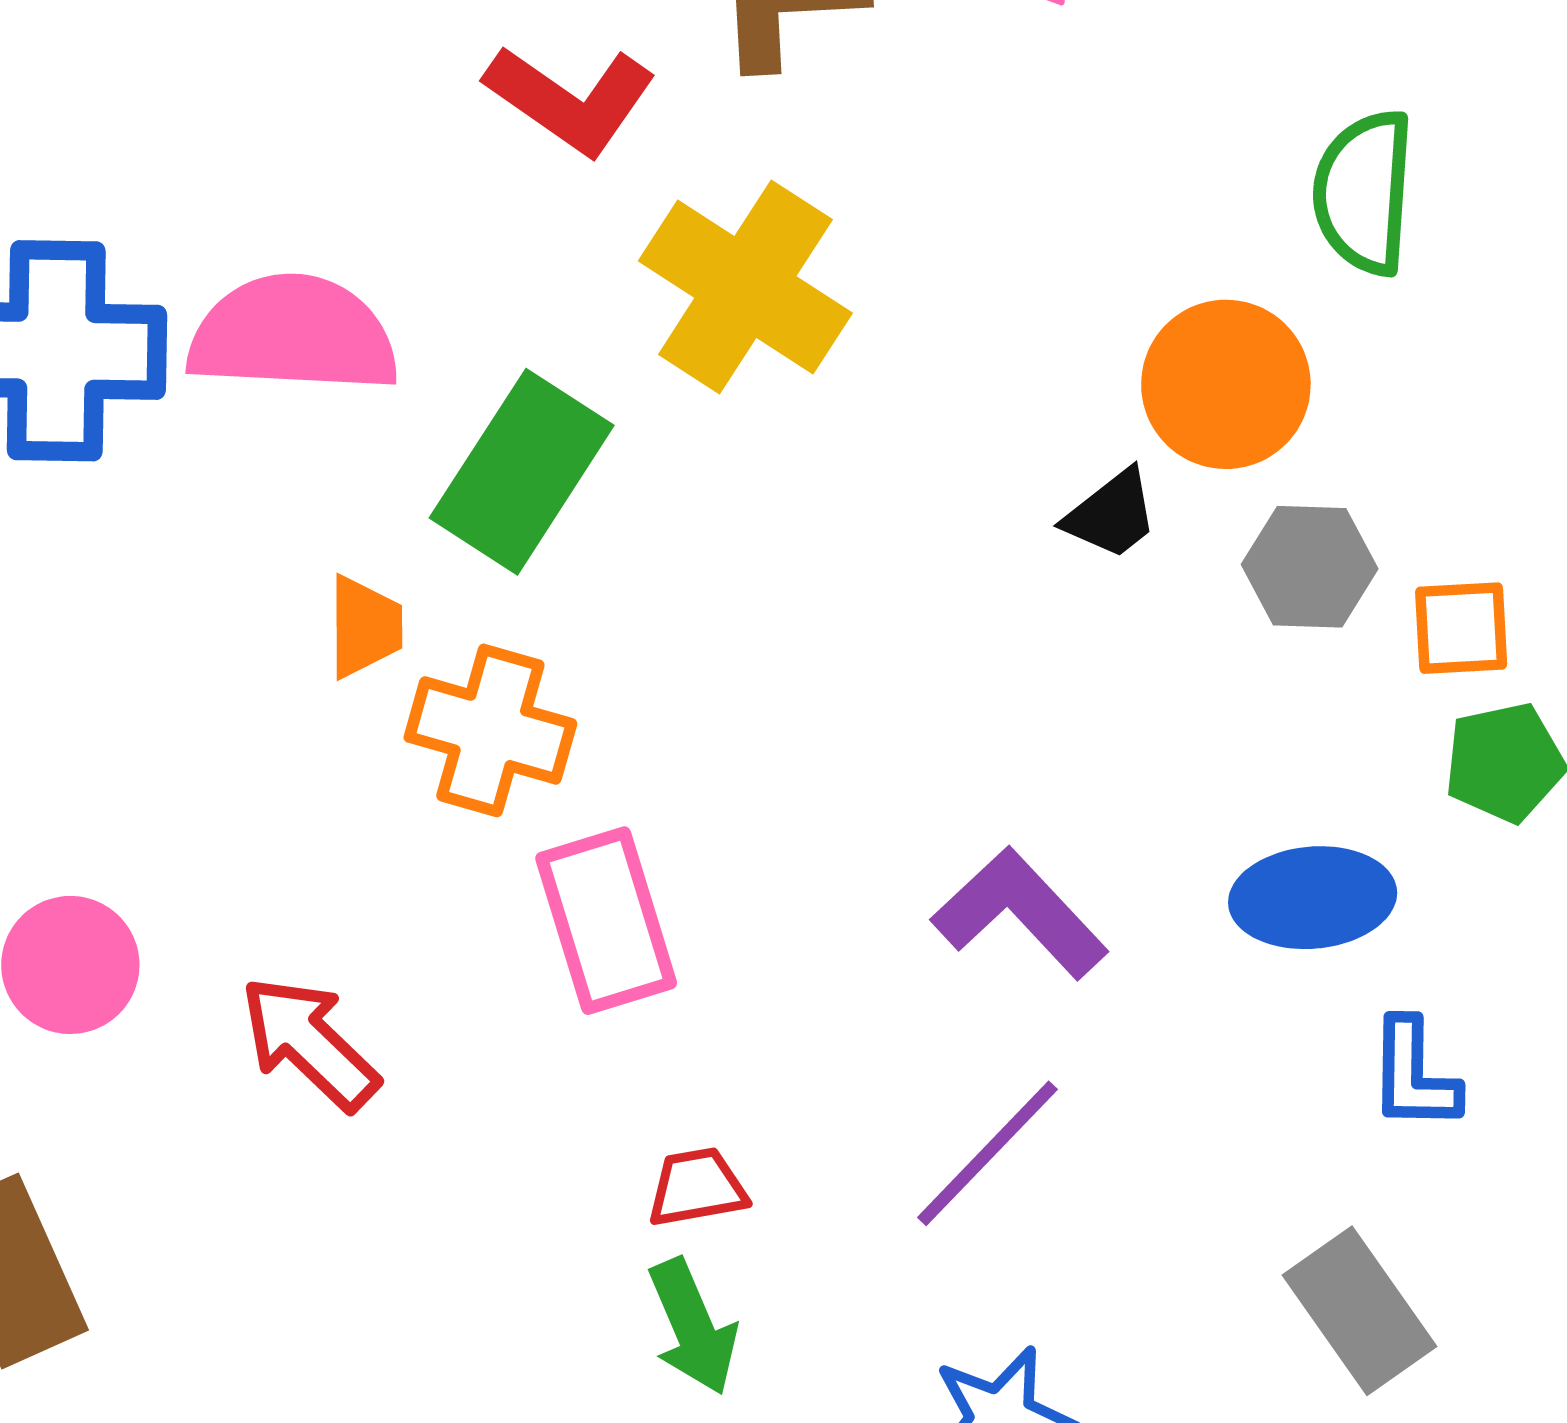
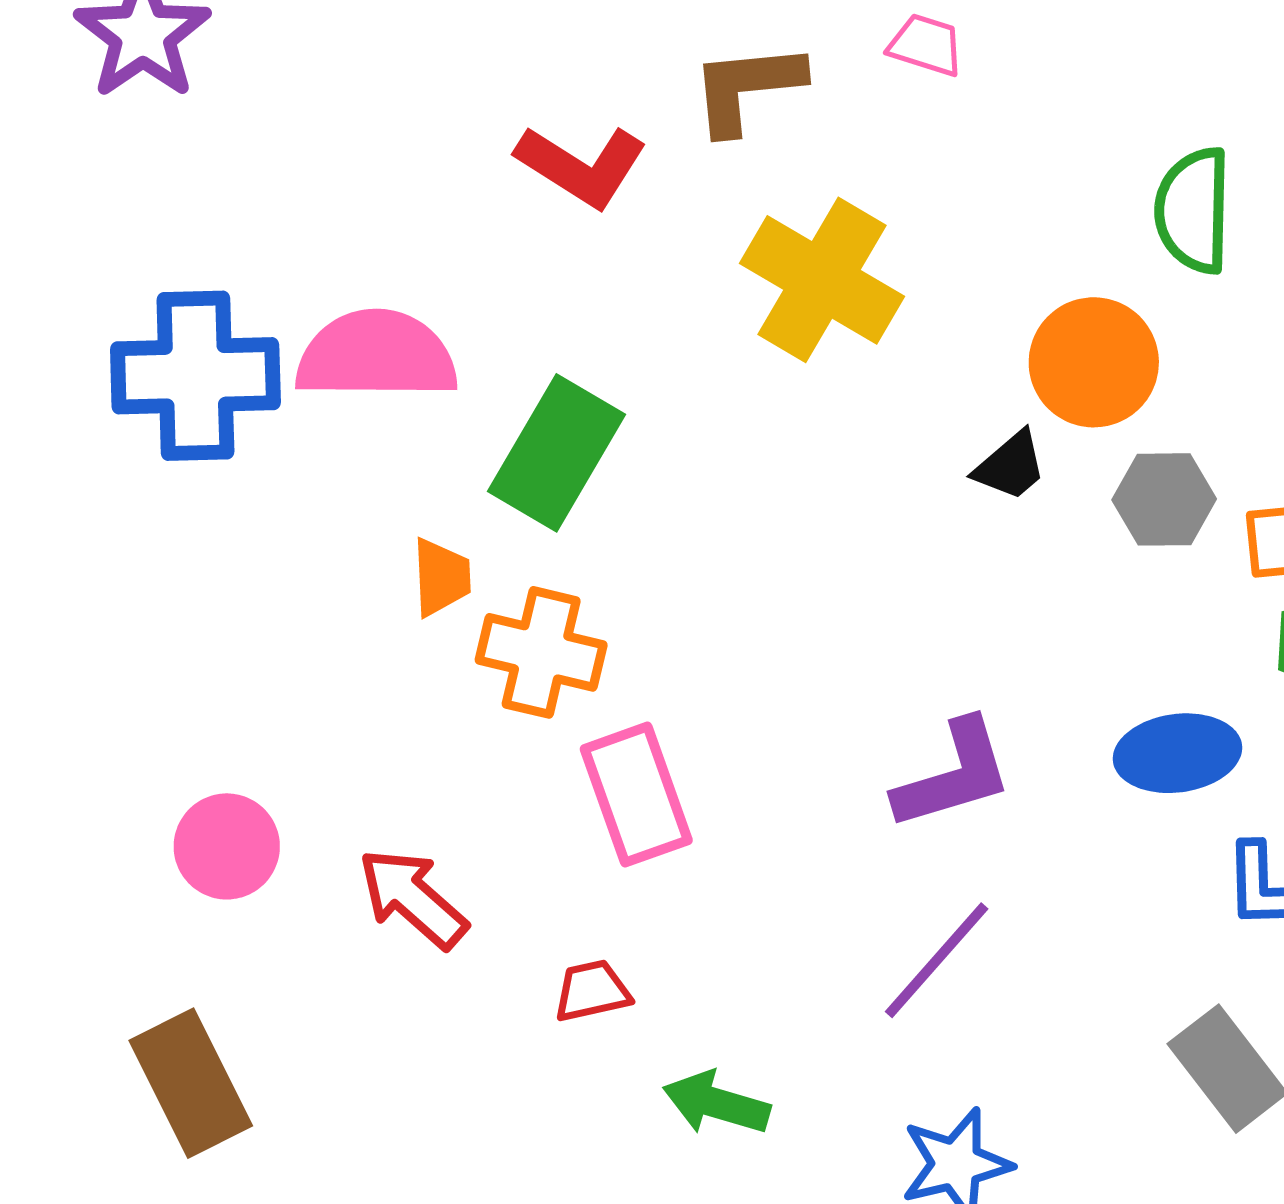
yellow cross: (745, 287) -> (822, 280), moved
purple L-shape: (1020, 913) -> (953, 775), turned 119
red trapezoid: (697, 1187) -> (592, 991), moved
green arrow: (693, 1327) -> (716, 1103), turned 132

